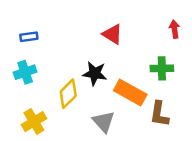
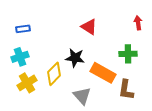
yellow cross: (34, 122) -> (27, 83), moved

